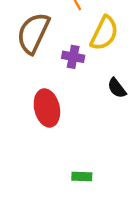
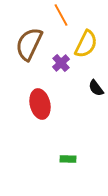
purple cross: (73, 57) -> (61, 63), turned 36

